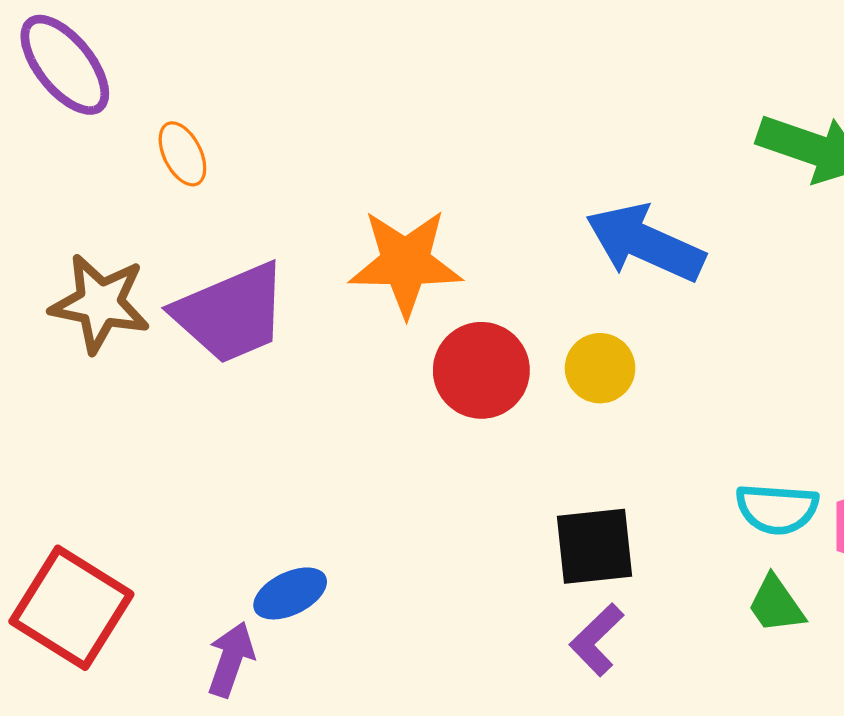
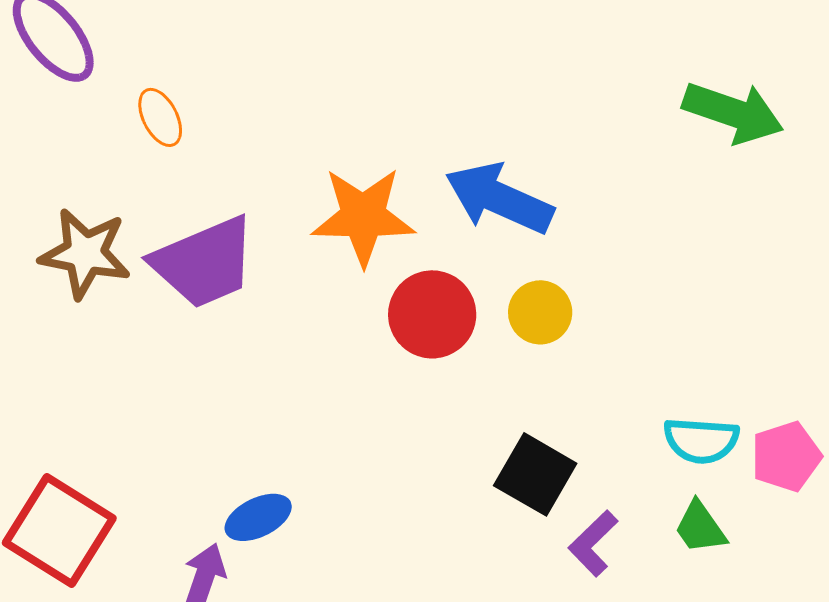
blue arrow: (645, 243) -> (499, 198), moved
black square: (595, 546) -> (535, 474), turned 36
purple L-shape: (597, 640) -> (593, 543), moved

